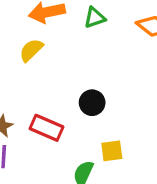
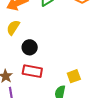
black circle: (92, 103) -> (30, 47), moved

